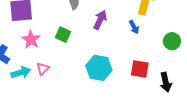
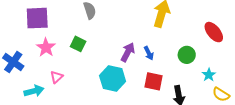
purple arrow: (100, 20) -> (128, 52), moved
blue arrow: (134, 27) -> (149, 53), moved
cyan arrow: (21, 72) -> (34, 91), moved

